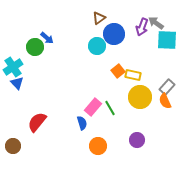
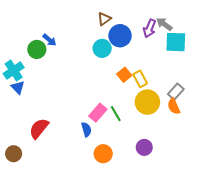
yellow rectangle: (133, 75) -> (140, 79), turned 49

